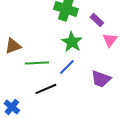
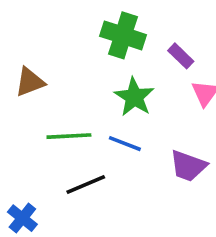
brown triangle: (13, 46) -> (30, 82), moved
blue line: (67, 67) -> (125, 144), turned 66

